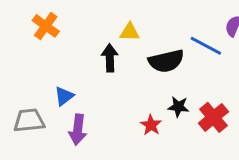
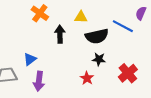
orange cross: (46, 26) -> (40, 13), moved
yellow triangle: (130, 32) -> (81, 17), moved
black star: (178, 107) -> (99, 59), moved

